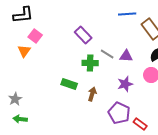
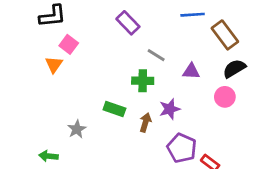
purple rectangle: (83, 35) -> (128, 23), moved
gray line: (107, 54) -> (156, 55), moved
purple star: (125, 84) -> (170, 109), moved
gray star: (15, 99) -> (77, 129), moved

